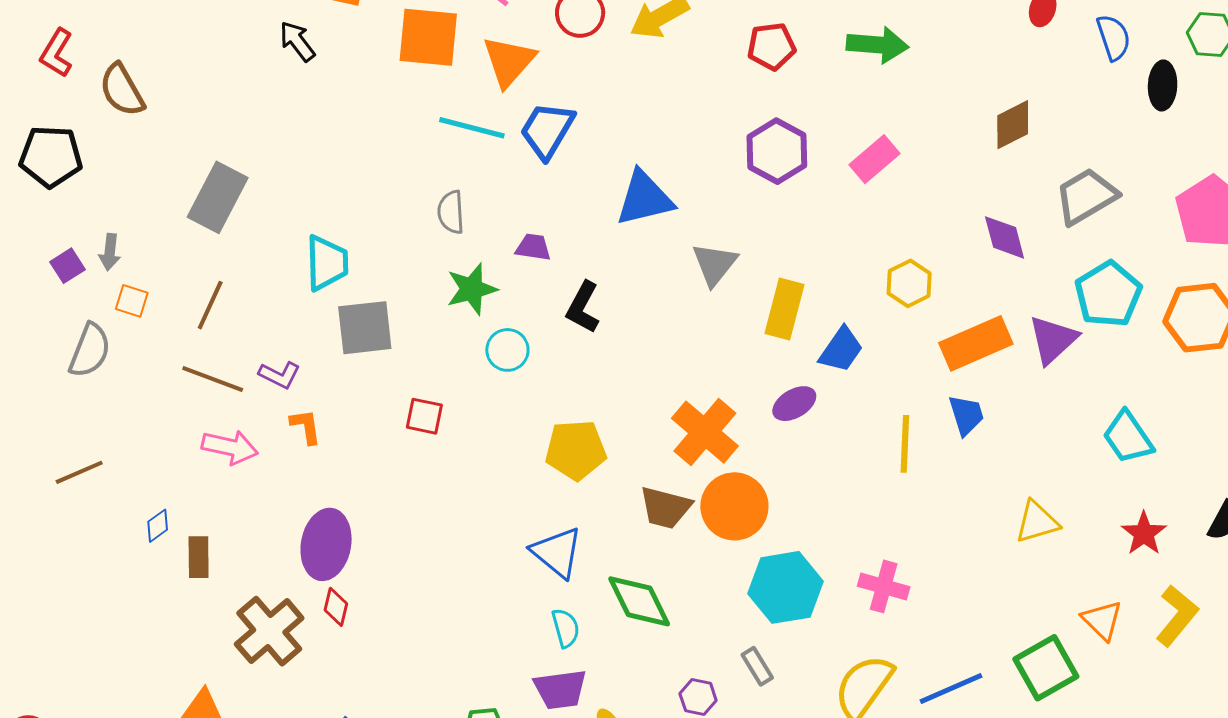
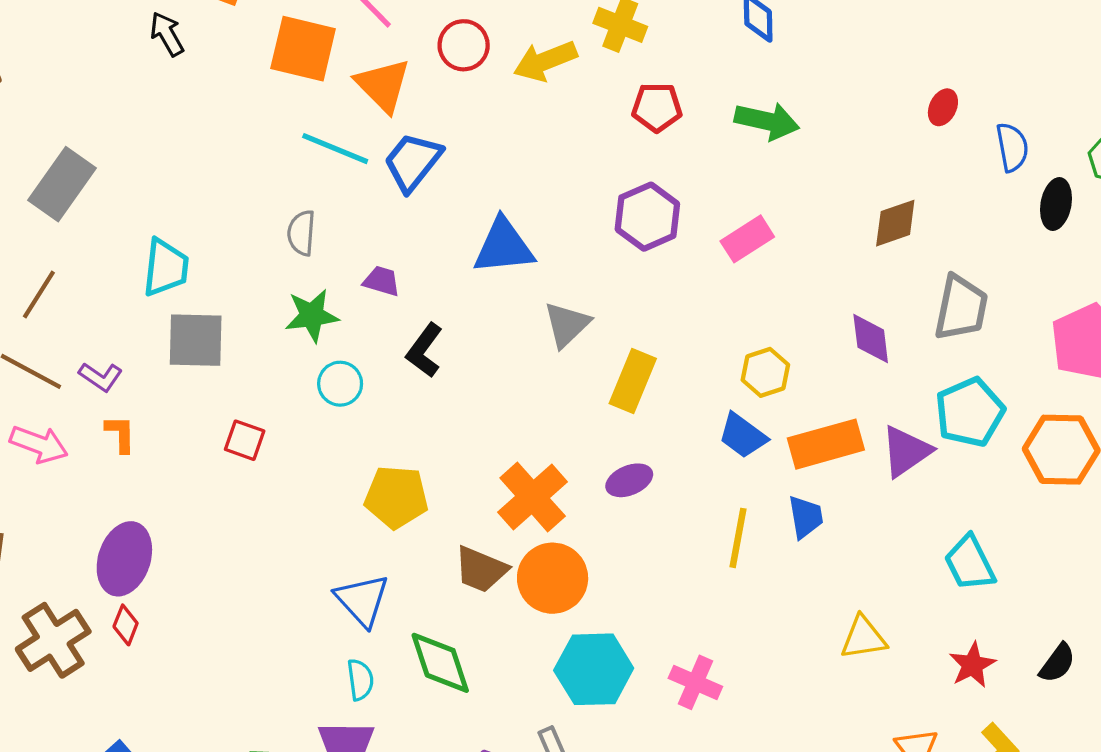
orange triangle: (509, 61) -> (383, 85), turned -34
gray trapezoid: (1086, 196) -> (961, 308), turned 124
blue trapezoid: (841, 350) -> (743, 436), moved, turned 84

